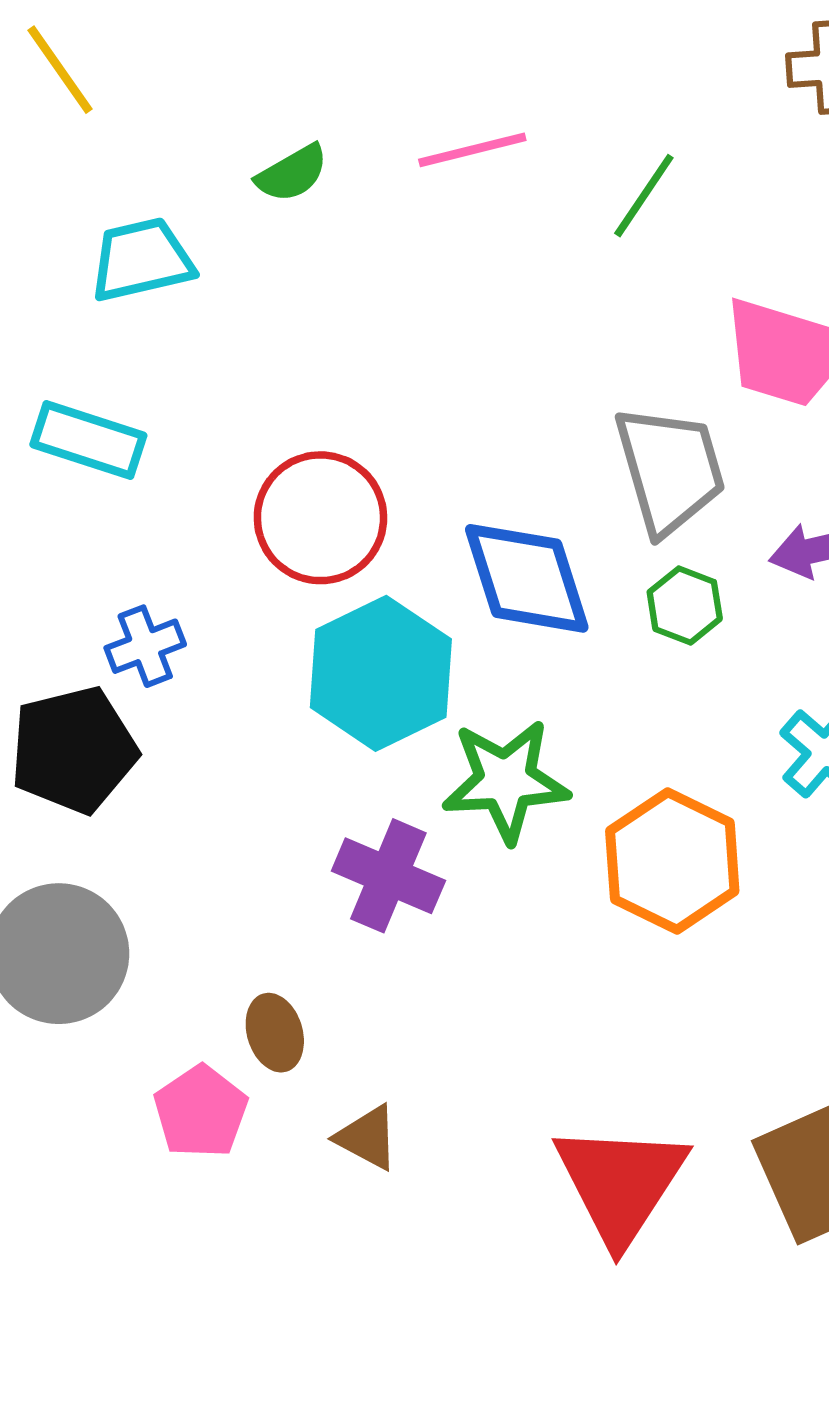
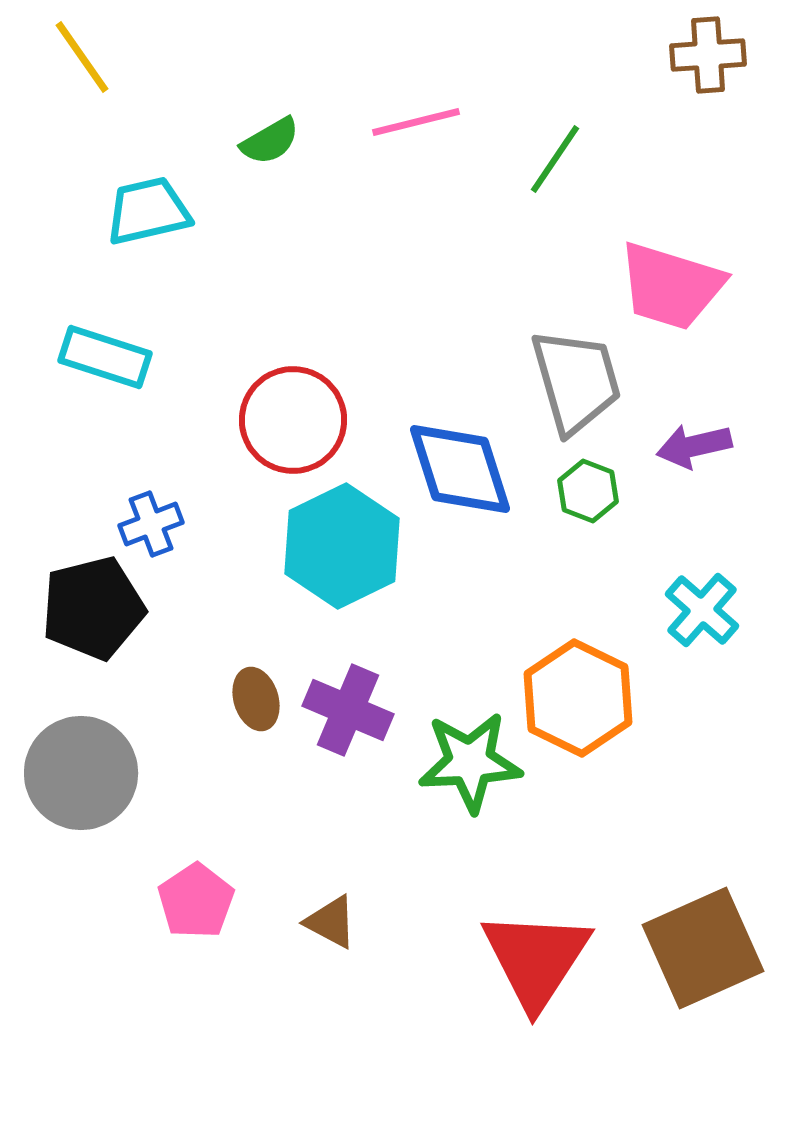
green star: (506, 781) -> (470, 762), moved
brown ellipse: (275, 1033) -> (256, 699), moved

